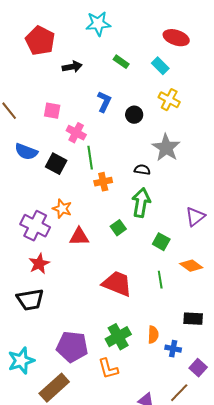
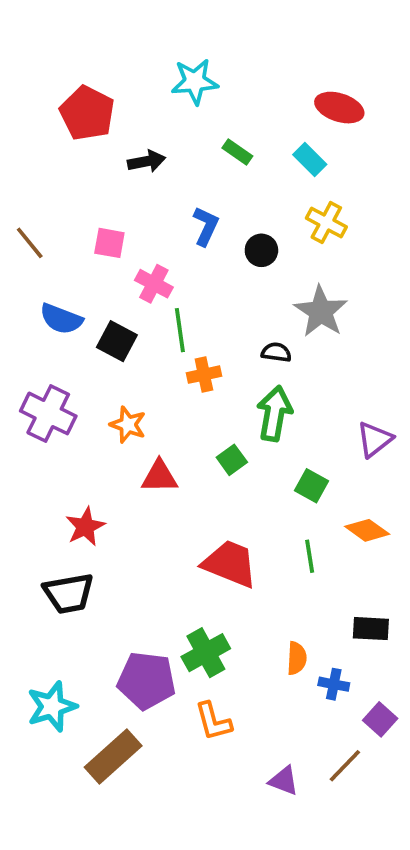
purple cross: (35, 226) -> (48, 413), moved
green cross: (118, 337) -> (206, 653), moved

